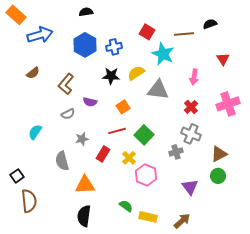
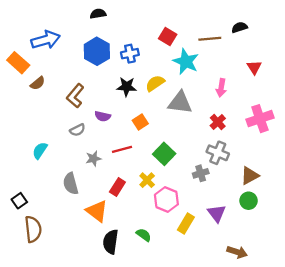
orange rectangle: (16, 15) -> (18, 63), moved
red line: (117, 131) -> (122, 149), moved
red rectangle: (103, 154) -> (117, 187), moved
orange triangle: (85, 185) -> (97, 211), turned 40
black semicircle: (84, 216) -> (111, 242), moved
yellow rectangle: (148, 217) -> (186, 223), moved, turned -72
brown arrow: (182, 221) -> (237, 252), moved, turned 60

